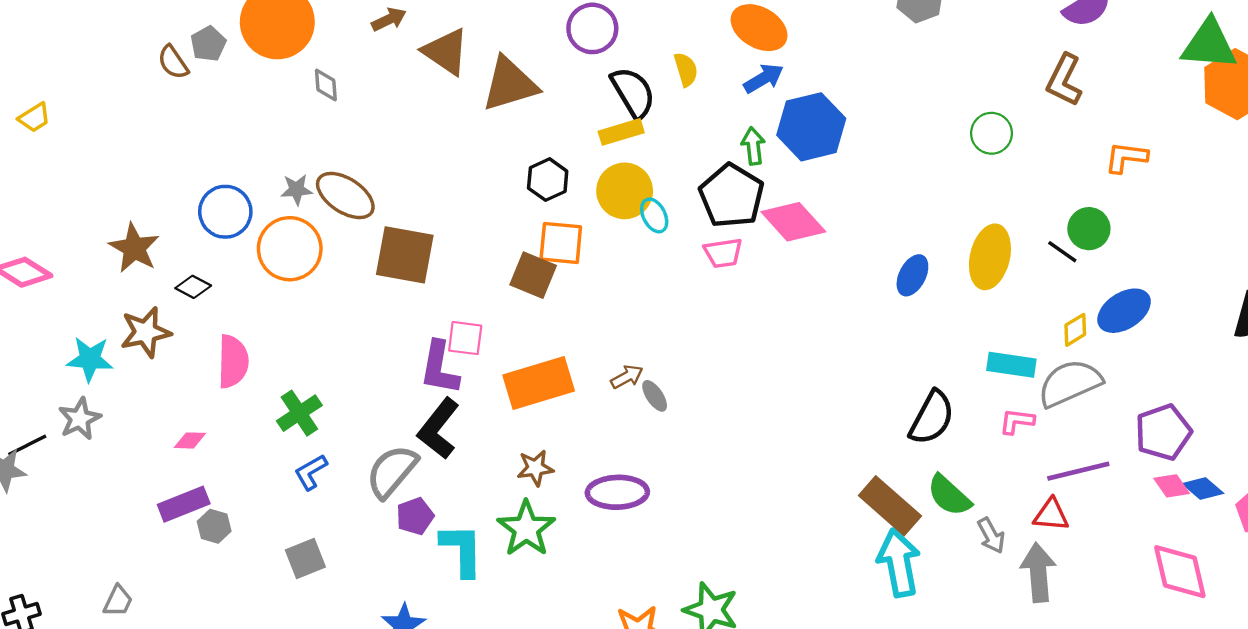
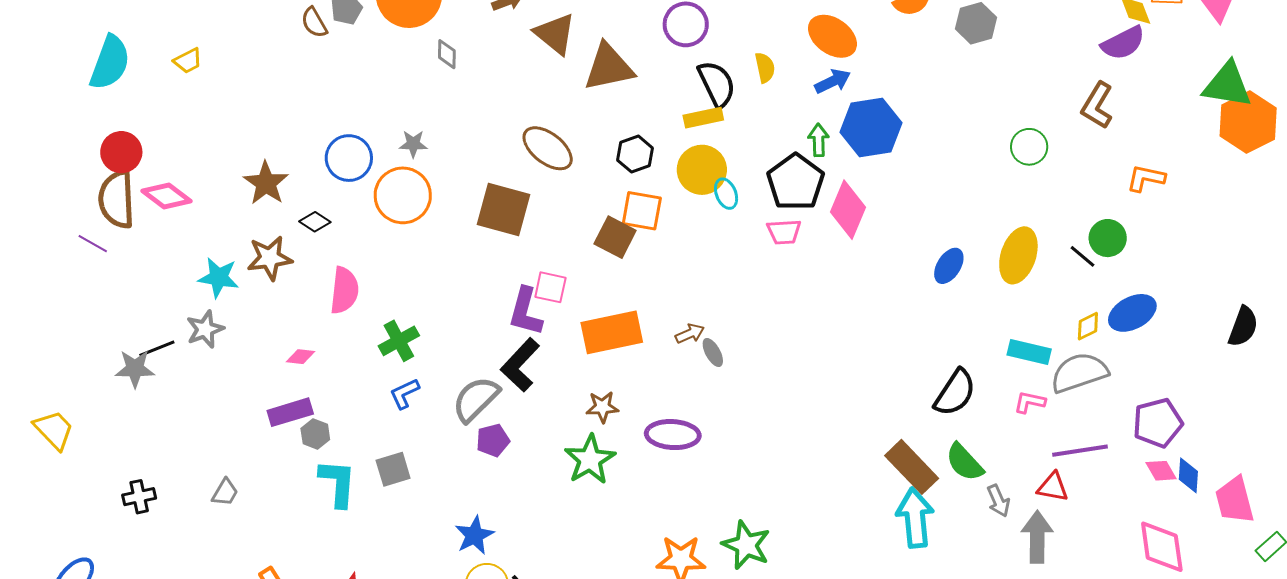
brown ellipse: (345, 195) -> (548, 148), moved
pink diamond: (793, 222) -> (848, 210), turned 60
blue diamond: (1203, 489) -> (1188, 475), turned 48
cyan L-shape: (462, 550) -> (338, 483), moved

